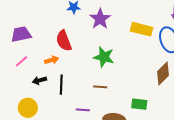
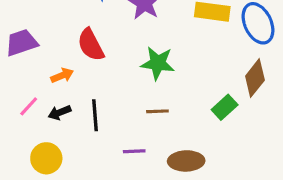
orange arrow: (52, 60) -> (62, 75), moved
pink line: (22, 61) -> (29, 106), moved
green rectangle: (139, 104) -> (225, 107), moved, turned -42

